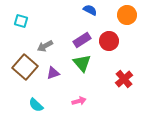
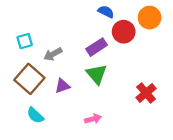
cyan square: (21, 21) -> (25, 41), moved, turned -32
red circle: (109, 41) -> (124, 32), moved
cyan semicircle: (36, 105) -> (35, 115), moved

